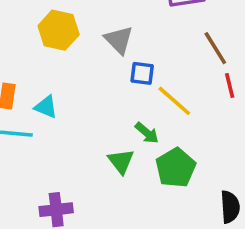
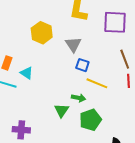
yellow line: (174, 101) -> (97, 83), turned -30
green arrow: (147, 133) -> (79, 98), turned -40

